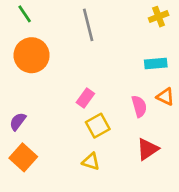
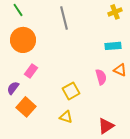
pink rectangle: (85, 98) -> (31, 71), moved
red triangle: (147, 149) -> (106, 126), moved
orange square: (23, 157) -> (26, 107), moved

